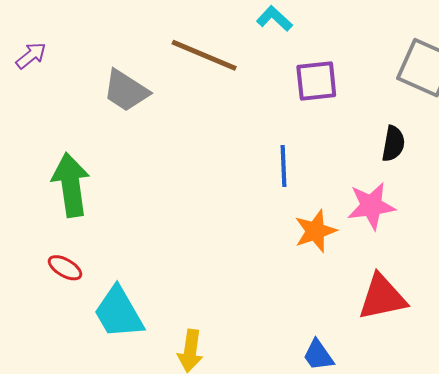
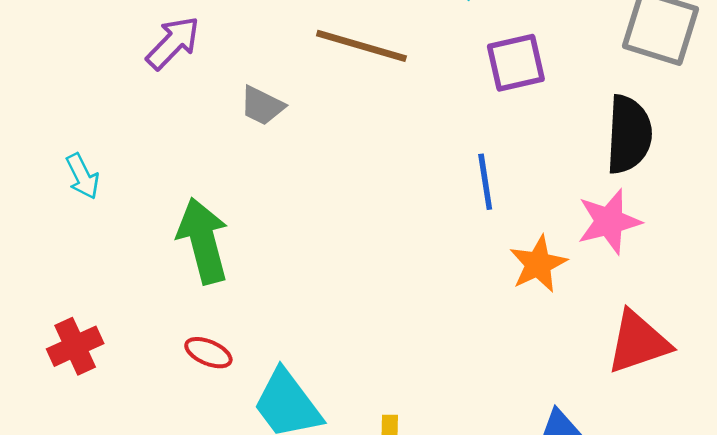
purple arrow: (31, 56) -> (173, 43), moved, size x1.4
gray trapezoid: (126, 91) -> (262, 106), size x0.7
black semicircle: (393, 144) -> (629, 135), size x1.6

